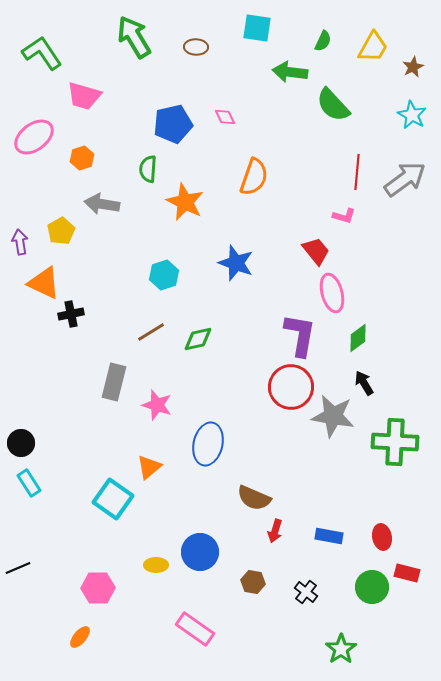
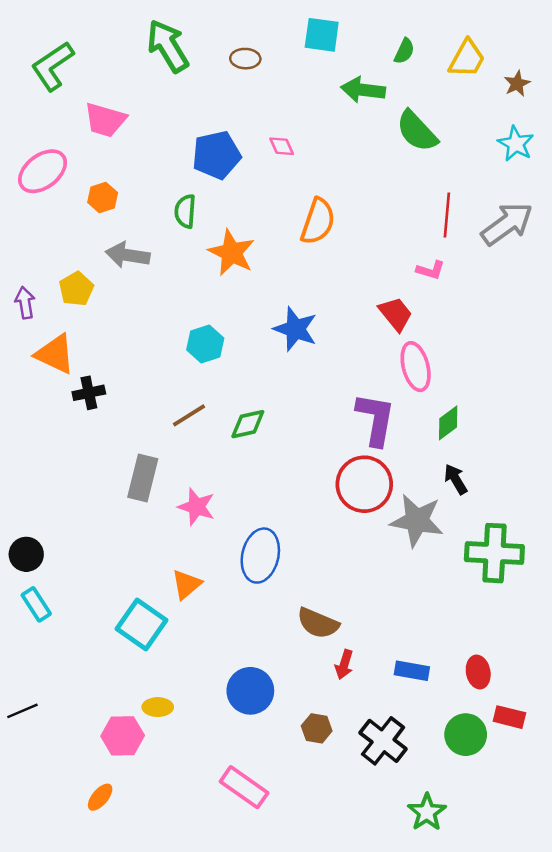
green L-shape: (42, 53) -> (53, 66), turned -90
yellow ellipse: (156, 565) -> (158, 707), moved
black cross: (306, 592) -> (383, 741), size x1.6

